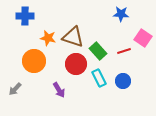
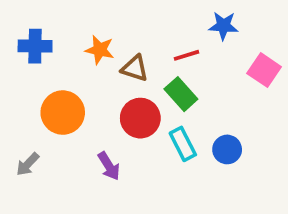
blue cross: (25, 16) -> (35, 46), moved
brown triangle: (73, 37) -> (135, 68), size x0.7
orange star: (48, 38) -> (100, 50), moved
red line: (124, 51) -> (186, 55), moved

